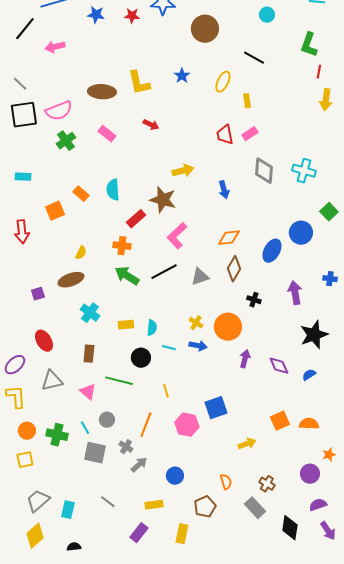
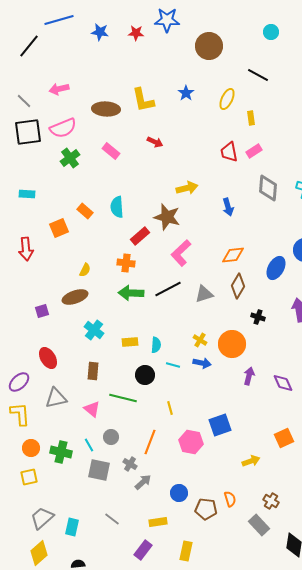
pink arrow: (55, 47) -> (59, 89), moved
green arrow: (127, 276) -> (131, 293), turned -30
brown pentagon: (205, 507) -> (206, 509), moved, turned 30

